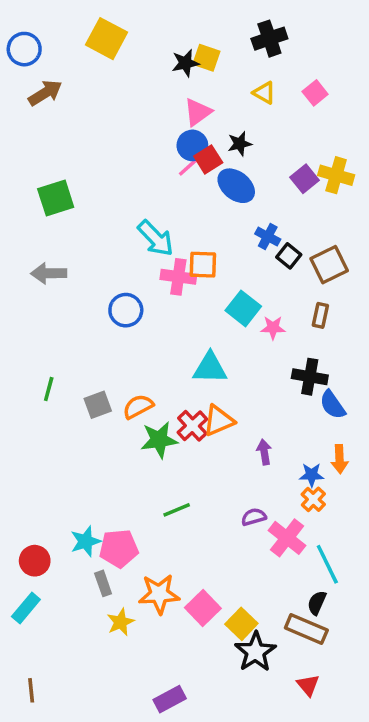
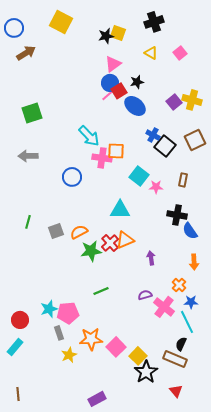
black square: (289, 256) -> (165, 146), size x1.5
brown square: (329, 265) -> (195, 140), moved
blue star: (312, 475) -> (191, 302), moved

